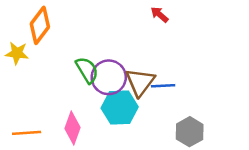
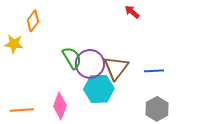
orange diamond: (40, 25) -> (33, 21), size x0.7
blue line: (163, 86) -> (154, 71), moved

